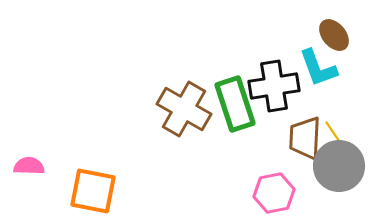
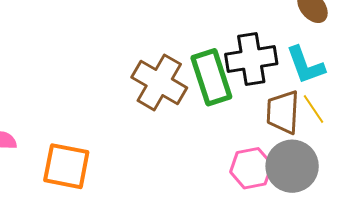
cyan L-shape: (318, 68) -> (305, 65), moved
gray circle: (339, 166) -> (292, 166), moved

